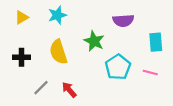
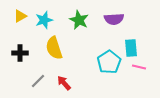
cyan star: (57, 15) -> (44, 20), moved
green star: (94, 41) -> (79, 20), moved
cyan rectangle: (156, 42) -> (131, 48), moved

